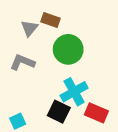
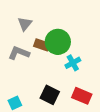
brown rectangle: (51, 20) -> (42, 45), moved
cyan cross: (74, 92) -> (73, 63), moved, size x0.7

